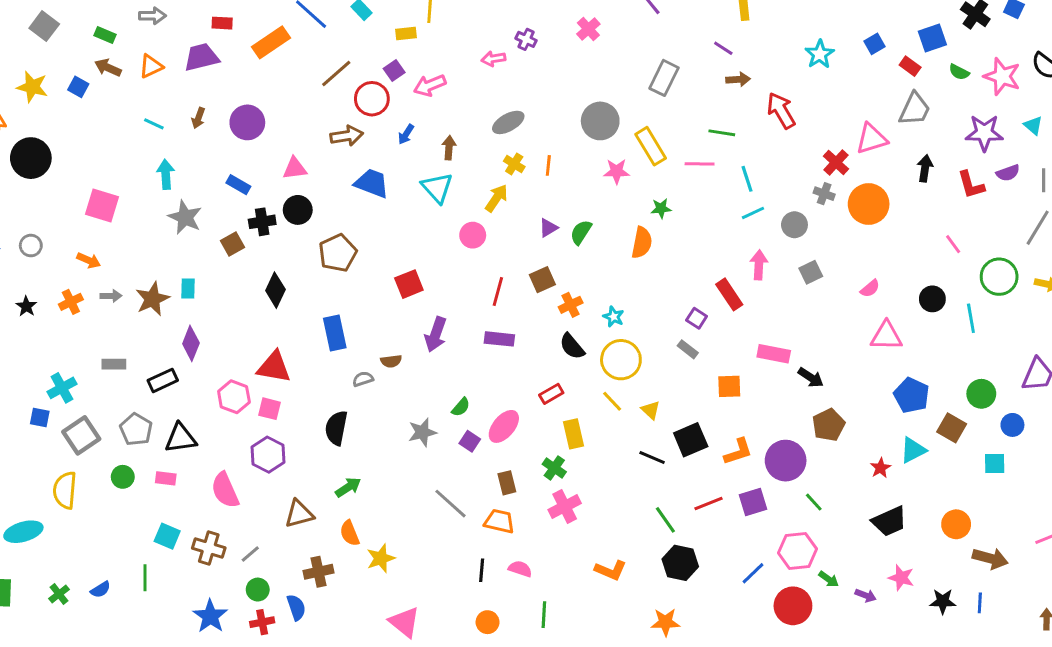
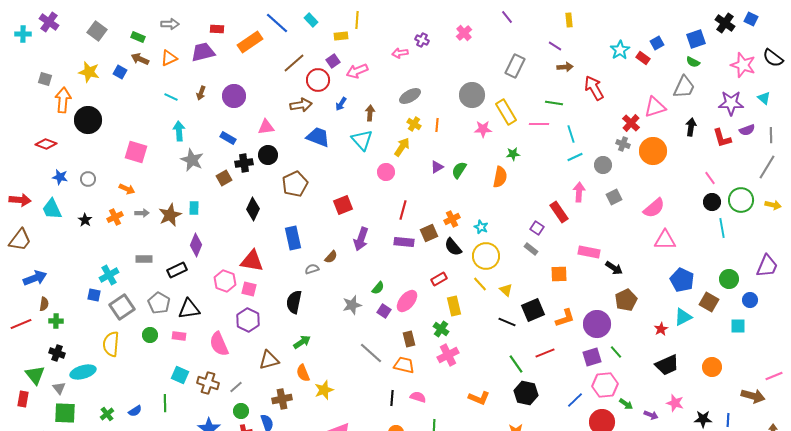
red rectangle: (910, 66) -> (643, 58), moved
green semicircle: (959, 72) -> (693, 62), moved
brown square: (542, 280) -> (429, 233), moved
pink semicircle: (870, 289) -> (654, 208), size x1.6
black circle: (932, 299) -> (712, 202), moved
brown semicircle: (391, 361) -> (331, 257), turned -40
purple square: (753, 502) -> (592, 357), moved
brown arrow: (990, 558) -> (753, 396), moved

